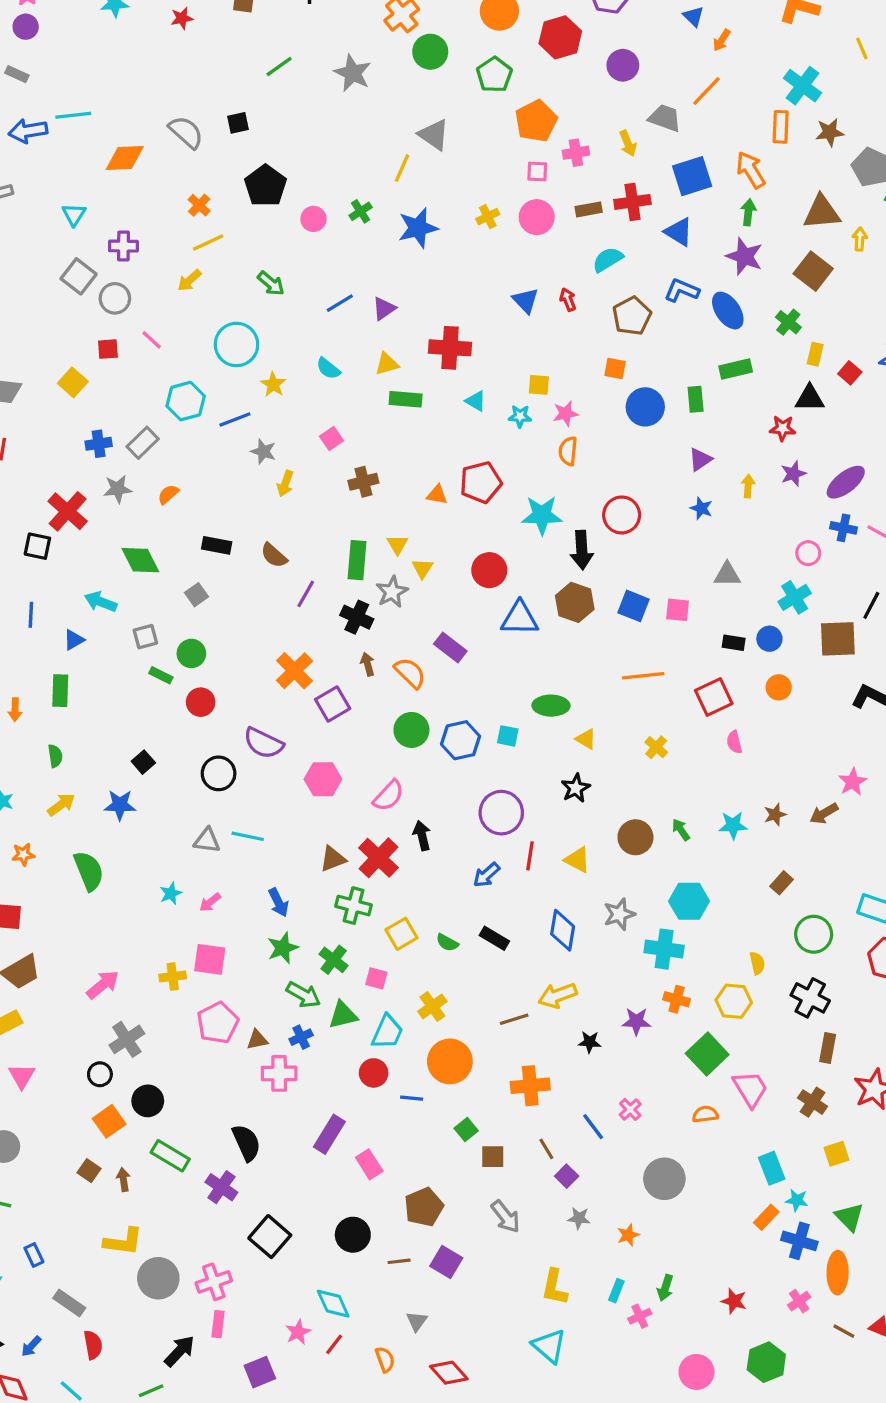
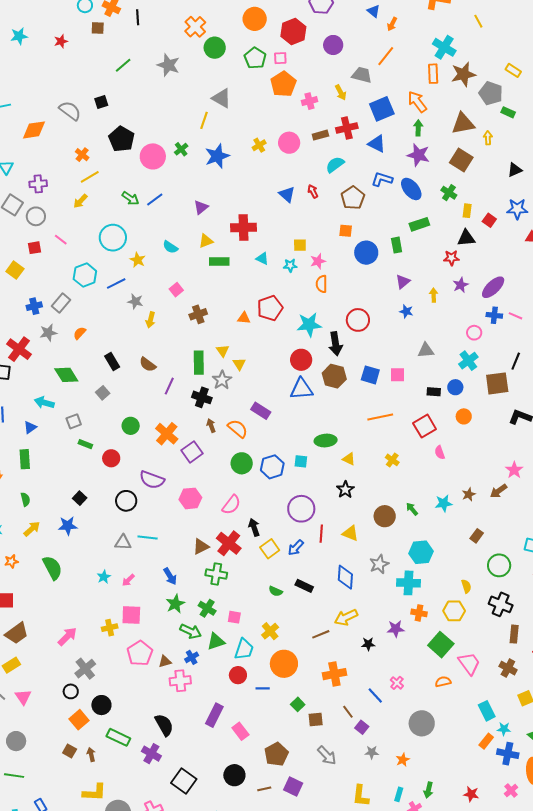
brown star: (830, 132) -> (463, 74), size x1.4
pink square: (537, 171) -> (280, 58), moved
pink circle: (313, 219) -> (153, 156), size x1.6
blue line: (340, 303) -> (155, 200), moved
black rectangle: (217, 545) -> (112, 362), turned 54
red circle: (489, 570) -> (301, 360), moved
green circle: (191, 653) -> (131, 426), moved
yellow square: (401, 934) -> (270, 549), moved

